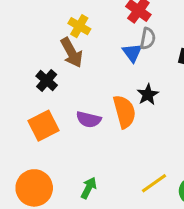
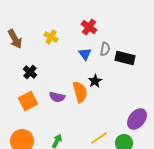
gray semicircle: (148, 39) -> (105, 49), moved
brown arrow: (72, 53) -> (15, 39), moved

